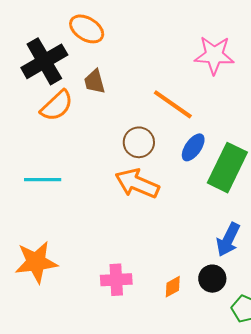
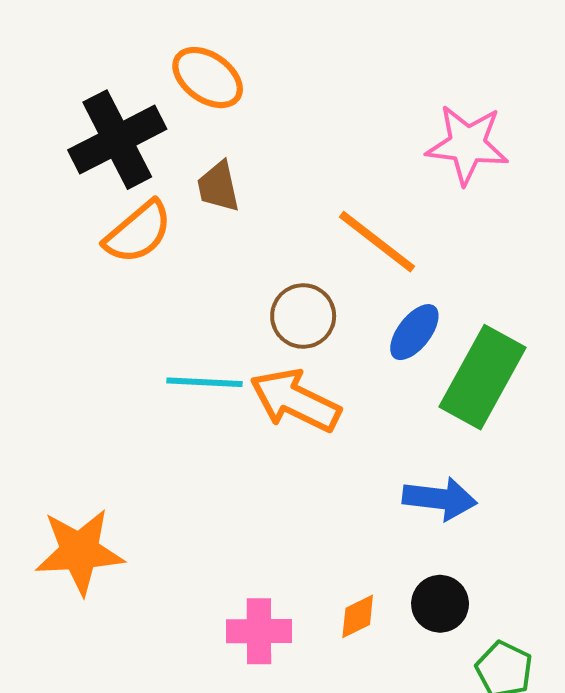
cyan line: (43, 180) -> (205, 382), moved
blue arrow: (228, 240) -> (440, 499), moved, turned -112
pink cross: (116, 280) -> (259, 631), moved

